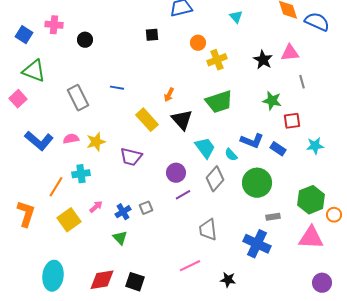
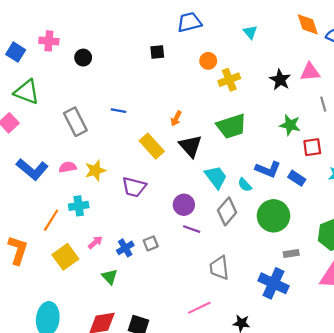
purple line: (183, 195) -> (192, 229), turned 49
green triangle: (120, 238) -> (110, 277), moved

